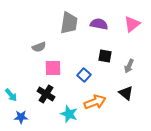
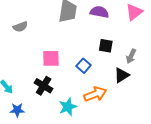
gray semicircle: (39, 47) -> (20, 27), moved
black triangle: (126, 93) -> (122, 75), moved, turned 49
cyan star: (69, 114) -> (68, 107), turned 30

